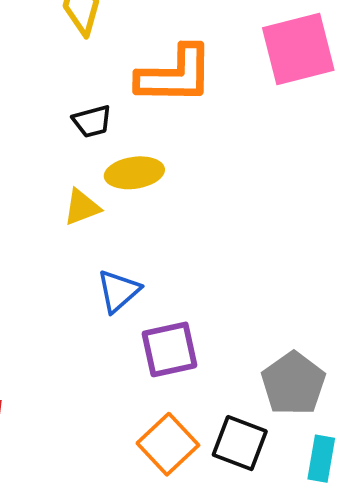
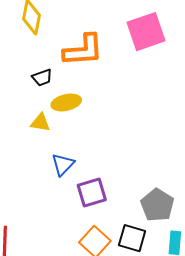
yellow triangle: (82, 207) -> (40, 123), turned 35

